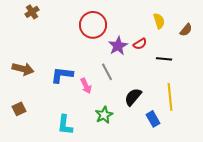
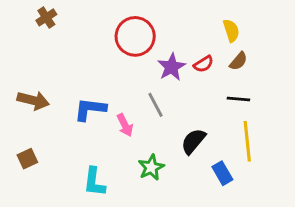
brown semicircle: (186, 30) -> (238, 61), moved
black line: (164, 59) -> (238, 99), moved

